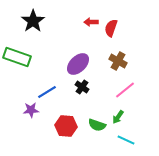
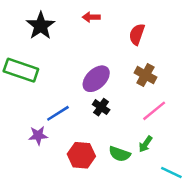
red arrow: (91, 22) -> (91, 17), moved
cyan line: (126, 140) -> (171, 172), moved

